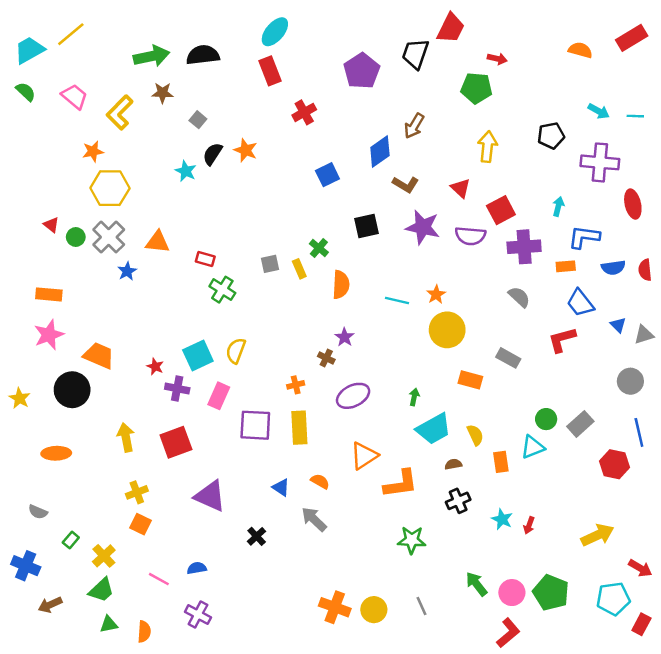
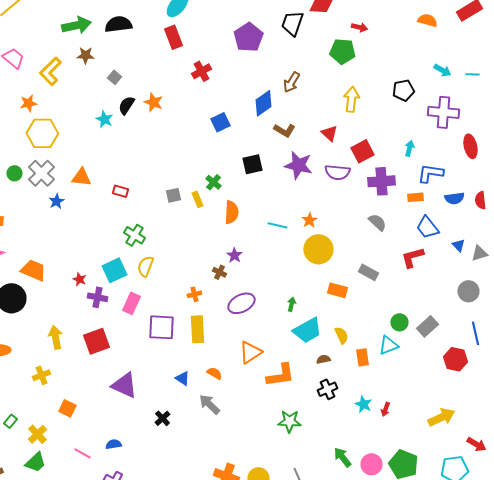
green cross: (222, 290) -> (134, 235), moved
yellow cross: (137, 492) -> (41, 375), moved

